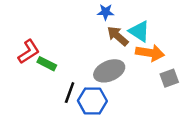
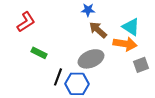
cyan triangle: (139, 31) -> (131, 27), moved
red L-shape: (29, 52) -> (26, 22), moved

